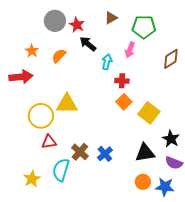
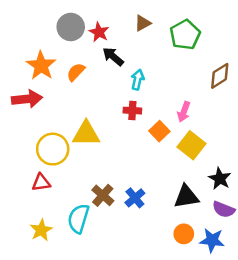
green pentagon: (144, 27) -> (185, 35), turned -30
pink arrow: (130, 50) -> (184, 112), moved
orange star: (32, 51) -> (41, 66), size x1.6
red cross: (122, 81) -> (132, 111), moved
red triangle: (49, 142) -> (41, 182), moved

